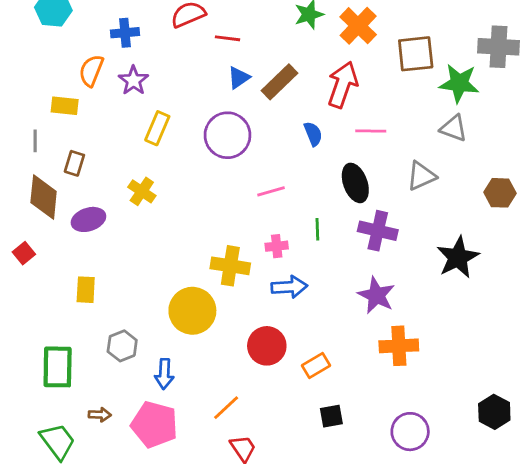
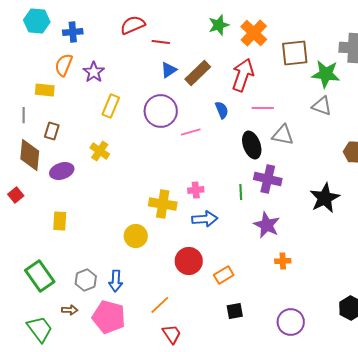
blue cross: (125, 33) -> (73, 32), moved
gray triangle: (421, 176) -> (283, 135), moved, turned 35
pink line: (271, 191) -> (191, 132), moved
green line: (317, 229) -> (241, 192), moved
yellow circle: (192, 311) -> (136, 236), size x0.7
gray hexagon: (122, 346) -> (86, 280), moved
orange cross: (399, 346) -> (283, 261), size x0.6
green rectangle: (58, 367) -> (40, 276), turned -36

